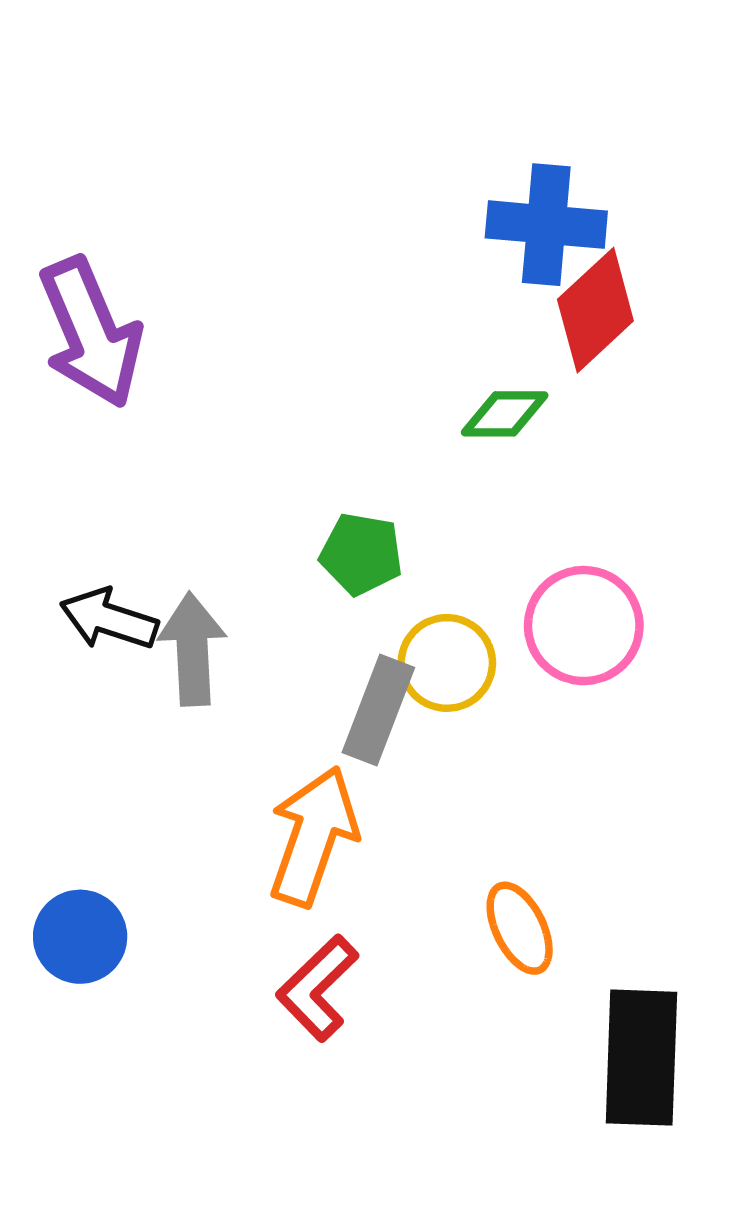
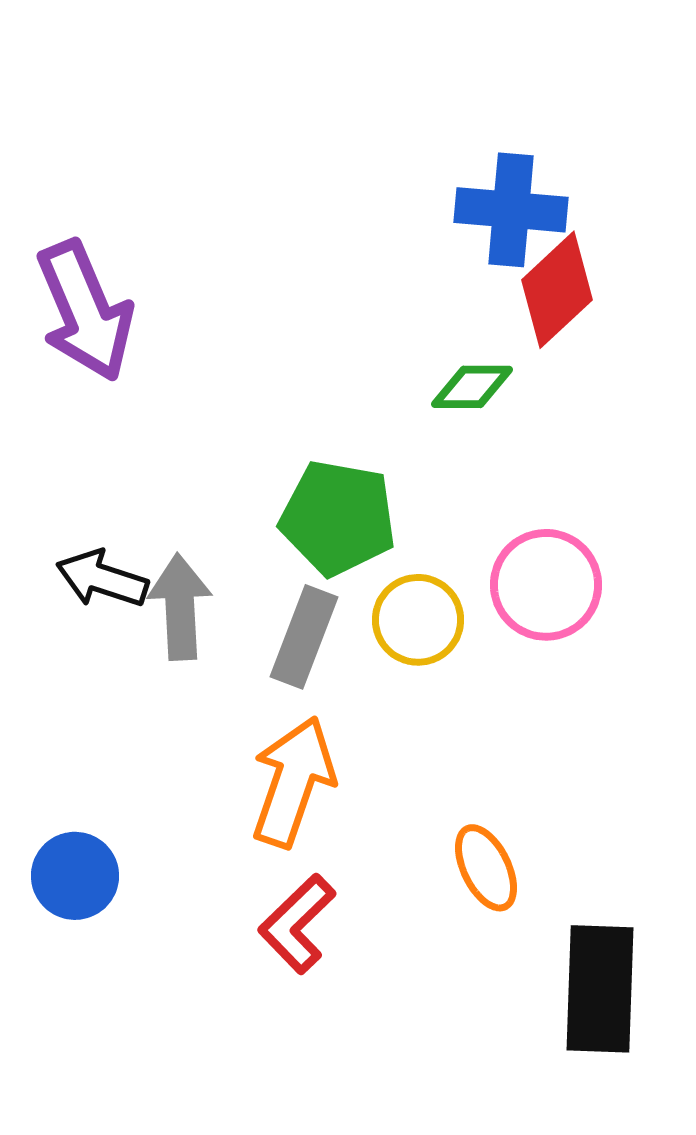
green pentagon: (361, 554) -> (338, 518), size x1.5
gray rectangle: (378, 710) -> (304, 637), moved

